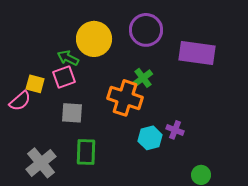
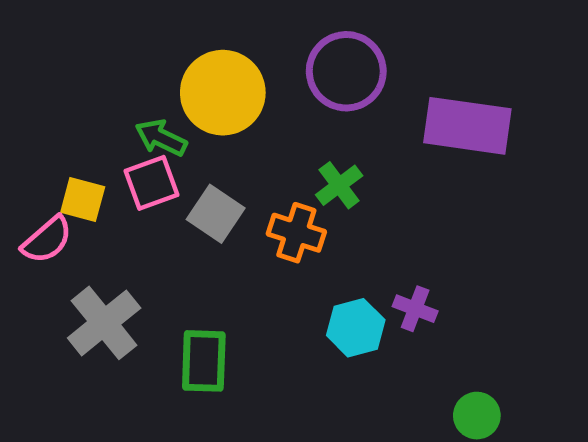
orange cross: (125, 98) -> (296, 233), size x0.7
gray square: (72, 113) -> (216, 214), moved, turned 30
gray cross: (41, 163) -> (104, 323), moved

